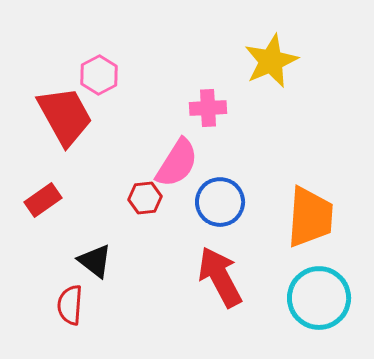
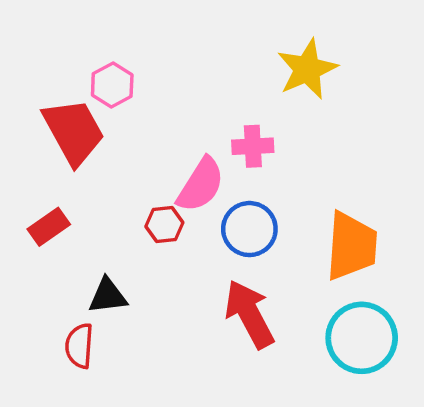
pink cross: (208, 108) -> (253, 146), moved
black triangle: (95, 261) -> (108, 296), turned -45

